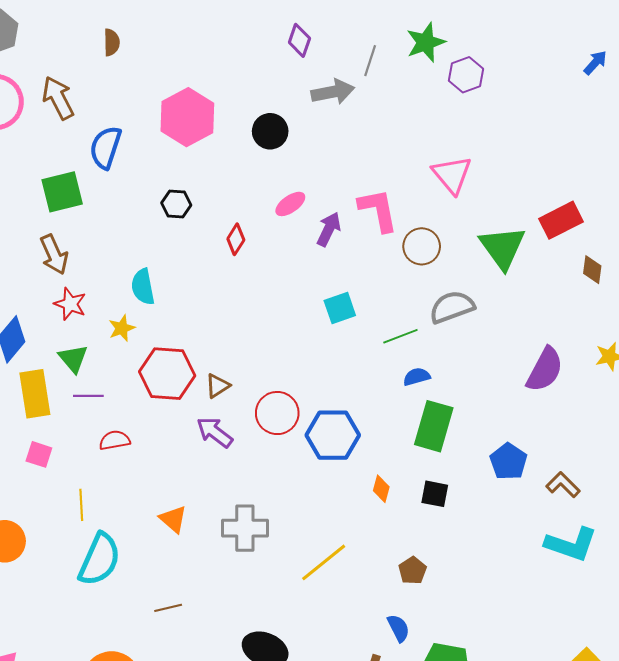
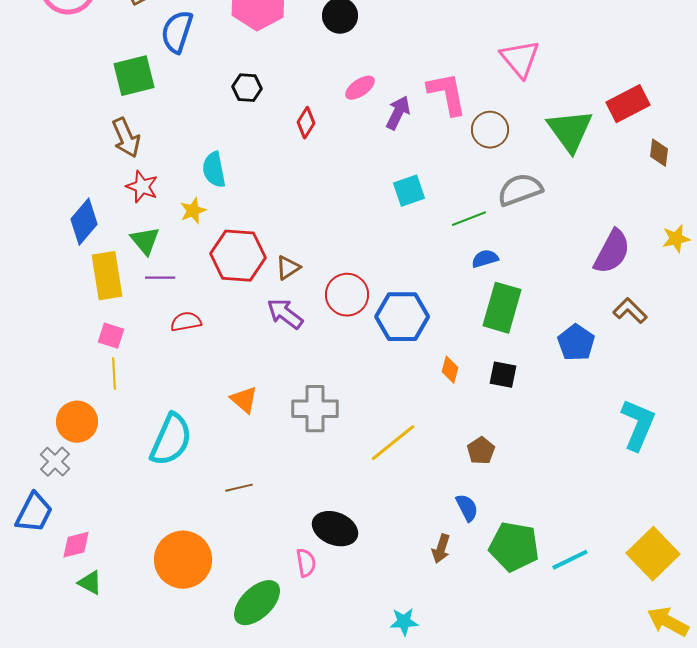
brown L-shape: (563, 485) -> (630, 311), moved
yellow line: (81, 505) -> (114, 374), moved
cyan L-shape: (571, 544) -> (638, 425), turned -86

